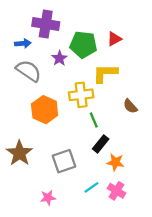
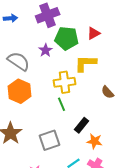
purple cross: (46, 24) -> (48, 15), moved, turned -30
blue arrow: (23, 43) -> (11, 18), moved
orange hexagon: (45, 110) -> (20, 91), moved
green line: (94, 120) -> (62, 104), moved

